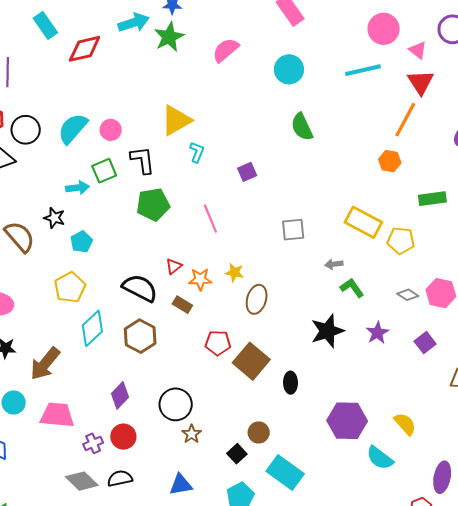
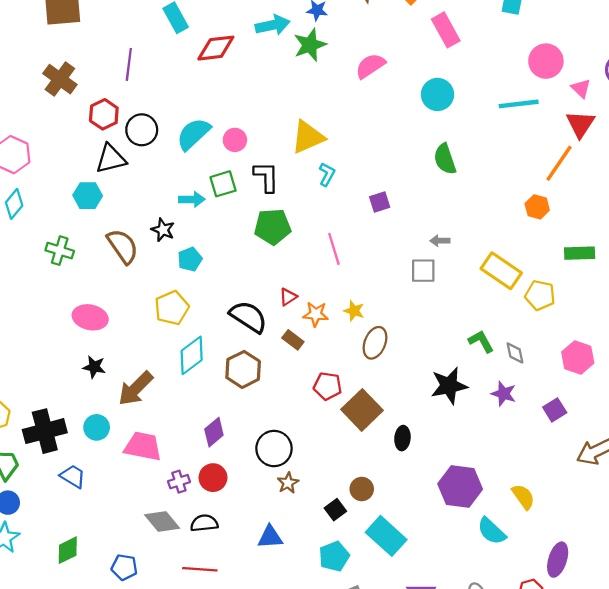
gray arrow: (334, 264) -> (440, 241), moved
gray diamond: (408, 295) -> (515, 353), moved, turned 40
purple star: (377, 333) -> (504, 394), turned -30

